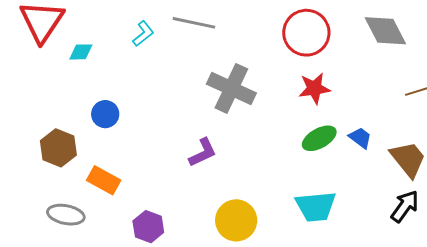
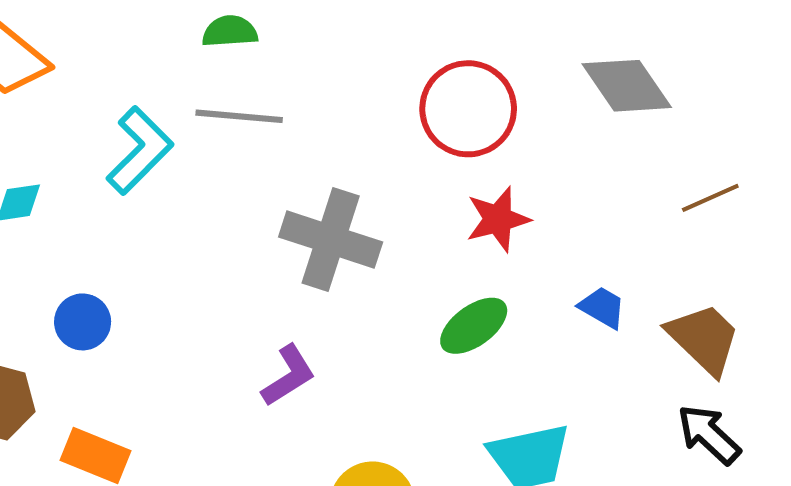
cyan L-shape: (143, 34) -> (140, 151), size x1.6
green ellipse: (319, 138) -> (474, 326), moved
black arrow: (405, 206) -> (709, 434), turned -76

